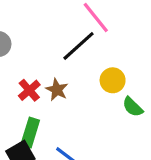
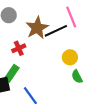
brown star: (57, 90) -> (37, 28), moved, size x1.6

